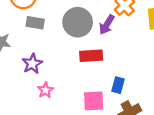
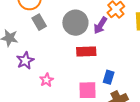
gray rectangle: (35, 23) -> (39, 22), turned 49
purple star: (32, 64) -> (25, 61), moved

